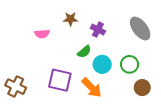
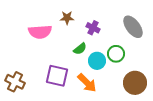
pink semicircle: (42, 34) -> (40, 32), size x1.6
green circle: (130, 64) -> (116, 54), moved
brown circle: (142, 88) -> (135, 83), size x1.5

